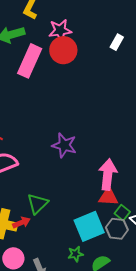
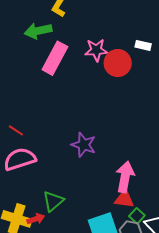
pink star: (60, 30) -> (96, 50), moved
white rectangle: (117, 42) -> (143, 45), turned 70
red circle: (63, 50) -> (118, 63), moved

